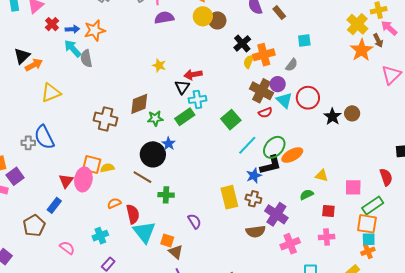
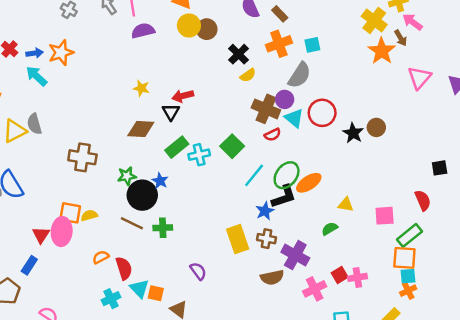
orange cross: (264, 55) -> (279, 44), moved
gray semicircle: (86, 59) -> (34, 124), moved
yellow semicircle: (249, 62) -> (248, 75), turned -144
gray semicircle: (292, 65) -> (300, 75), size x1.6
cyan cross: (197, 99) -> (199, 155), moved
brown diamond: (139, 104) -> (141, 129), moved, turned 30
green star: (155, 118) -> (127, 176), moved
green cross: (166, 195) -> (163, 228), moved
red square: (328, 211) -> (340, 275), moved, turned -32
cyan triangle: (144, 232) -> (139, 289), size x0.7
cyan cross: (100, 236) -> (111, 299), moved
orange square: (167, 241) -> (156, 293), moved

